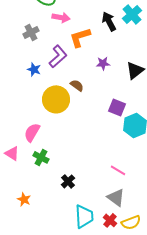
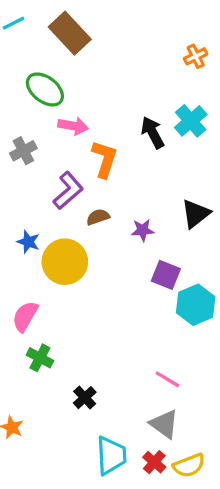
orange L-shape: (80, 37) -> (105, 159), turned 125
purple star: (103, 63) -> (143, 230), moved
blue star: (34, 69) -> (28, 242), moved
brown semicircle: (77, 85) -> (98, 217), moved, turned -56

